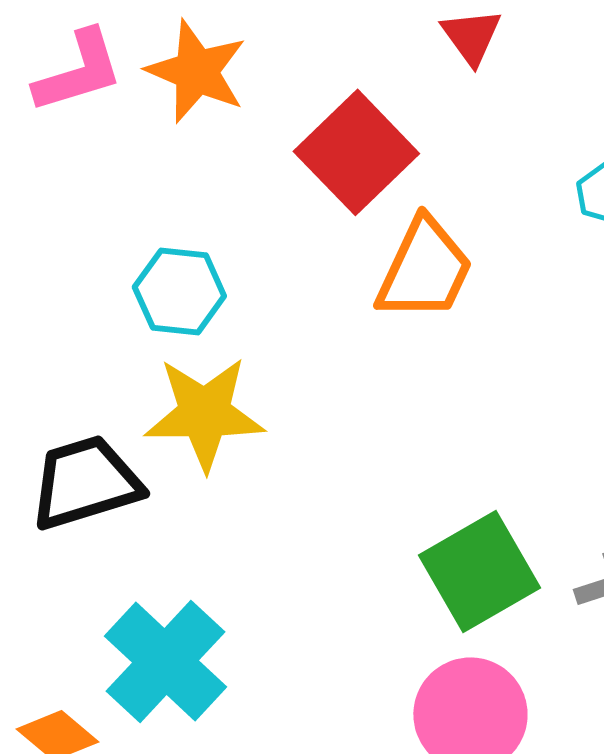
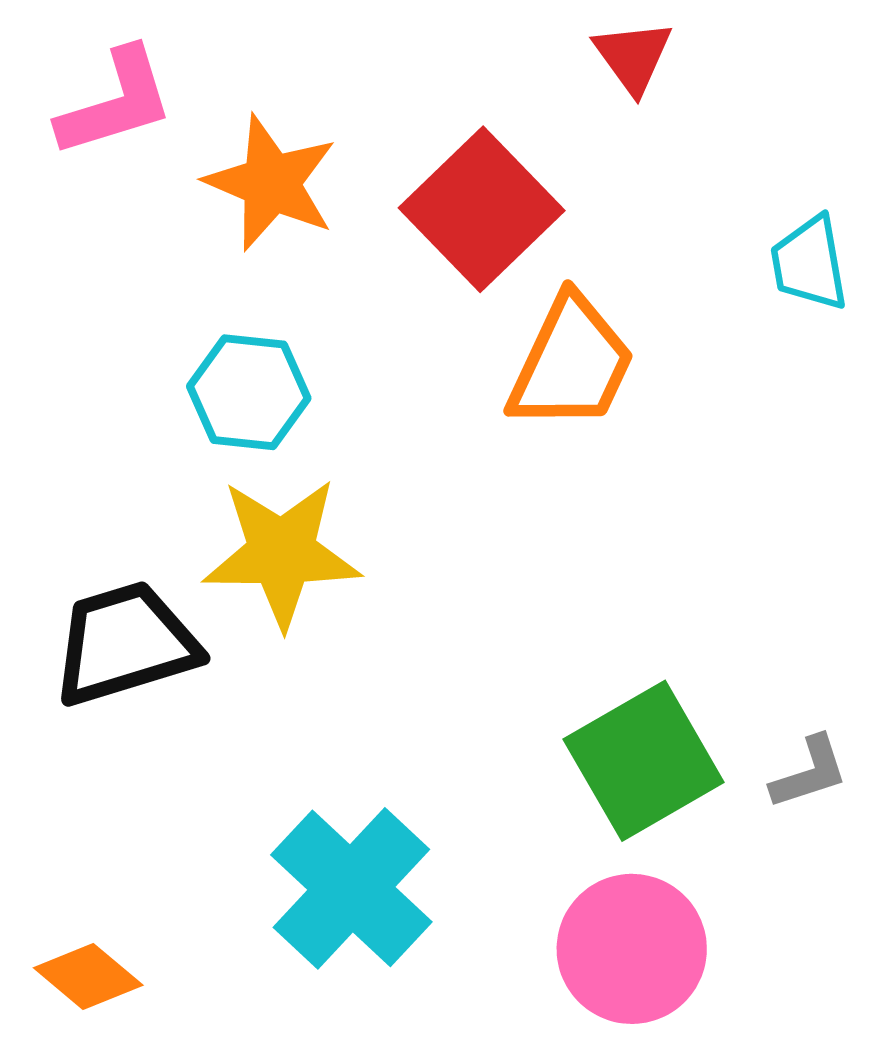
orange star: (196, 71) -> (271, 183), moved
cyan cross: (165, 661) -> (351, 888), moved

